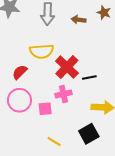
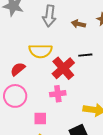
black line: (89, 77) -> (85, 55), moved
pink square: (45, 109) -> (40, 119), moved

